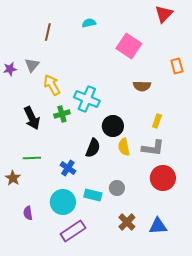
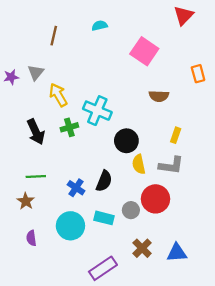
black semicircle: (93, 148) -> (104, 181), moved
brown star: (13, 178) -> (26, 201), moved
red circle: (163, 178) -> (156, 199), moved
purple rectangle: (73, 231) -> (103, 268), moved

